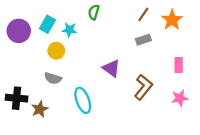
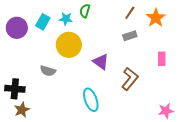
cyan star: (69, 30) -> (66, 19), moved
yellow circle: (56, 51) -> (69, 45), moved, size x1.6
pink star: (180, 98) -> (166, 111), moved
cyan ellipse: (83, 100) -> (91, 100), moved
brown star: (40, 109) -> (22, 110), moved

